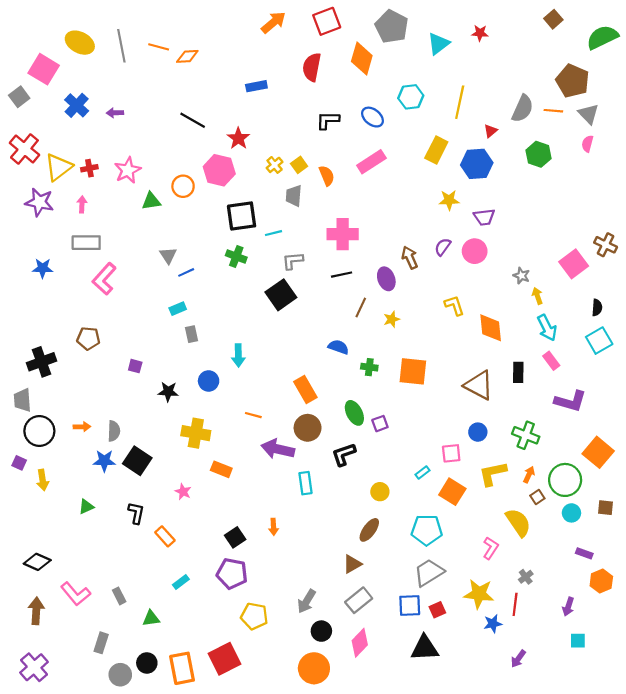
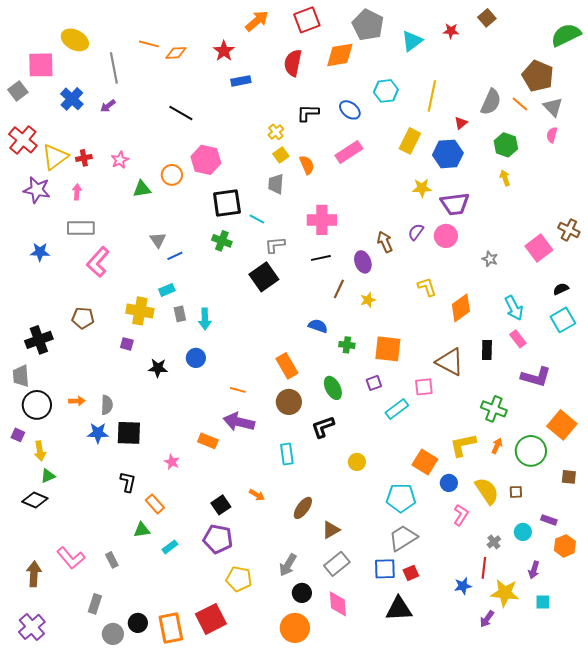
brown square: (553, 19) -> (487, 18), moved
gray line: (121, 46) -> (114, 68), moved
orange diamond: (362, 59) -> (340, 55), turned 64
pink square: (44, 69) -> (41, 65), turned -32
orange line: (553, 111) -> (520, 104), turned 36
purple arrow: (115, 113) -> (108, 106), turned -35
red star: (238, 138) -> (224, 51), moved
yellow cross: (275, 165) -> (276, 132), moved
pink star: (128, 170) -> (120, 160), size x0.7
purple trapezoid: (484, 217) -> (455, 204), size x1.4
cyan line: (273, 233) -> (257, 219), turned 42
yellow arrow: (537, 296) -> (505, 178), moved
black semicircle: (597, 308) -> (561, 289), turned -119
orange diamond: (491, 328) -> (461, 308), turned 60
cyan arrow: (238, 355) -> (205, 319), moved
purple square: (380, 424) -> (374, 383), moved
blue circle: (478, 432) -> (449, 483), moved
yellow cross: (196, 433) -> (140, 311), moved
purple arrow: (278, 449) -> (239, 422), moved
pink square: (451, 453) -> (424, 387), moved
black square: (137, 461) -> (129, 433), turned -32
cyan rectangle: (422, 473) -> (397, 409), moved, size x1.6
brown square: (537, 497) -> (516, 492), moved, turned 32
green triangle: (86, 507) -> (48, 476), moved
cyan circle: (571, 513) -> (523, 532), moved
orange arrow: (273, 527) -> (257, 495), turned -56
brown ellipse: (369, 530) -> (303, 508), moved
black diamond: (37, 562) -> (35, 500), moved
yellow star: (479, 594) -> (505, 593), moved
green triangle: (151, 618) -> (142, 530), moved
pink diamond: (360, 643) -> (338, 604), turned -48

